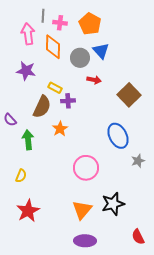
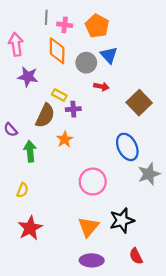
pink arrow: (28, 34) -> (16, 44), moved
gray star: (138, 161) -> (149, 174), size x1.5
red semicircle: (138, 237) -> (136, 256), moved

